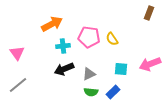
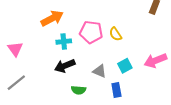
cyan square: (121, 69) -> (125, 66), turned -32
gray triangle: (89, 74) -> (100, 71), moved, turned 48
green semicircle: (91, 92) -> (79, 90), moved
blue rectangle: (113, 92) -> (116, 90), turned -56

